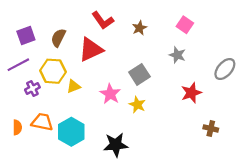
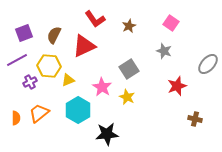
orange trapezoid: (42, 122) -> (39, 113), turned -50
cyan hexagon: (71, 132) -> (78, 110), moved

